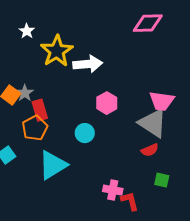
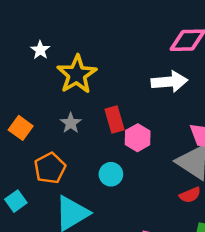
white arrow: (88, 64) -> (169, 82), moved
gray star: (25, 93) -> (71, 123), moved
red rectangle: (40, 110) -> (115, 119), moved

